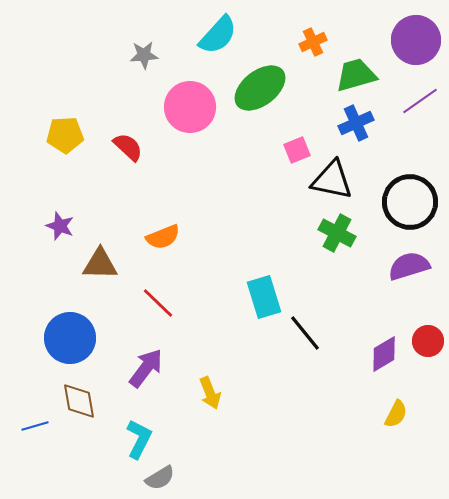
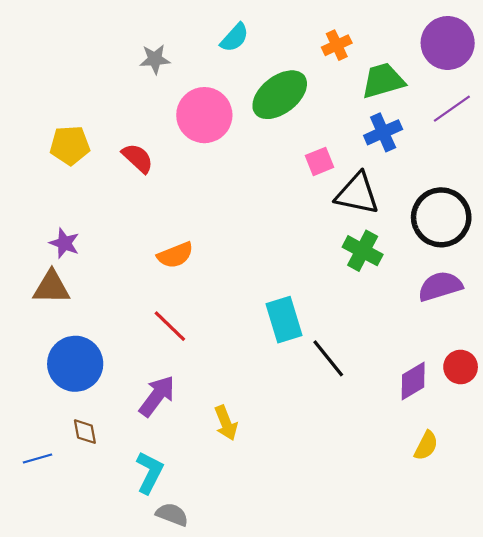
cyan semicircle: (218, 35) -> (235, 38), size x0.7
brown triangle: (100, 264) -> (52, 287), moved
brown diamond: (79, 401) -> (85, 432), size x0.7
gray semicircle: (160, 478) -> (172, 514), turned -128

